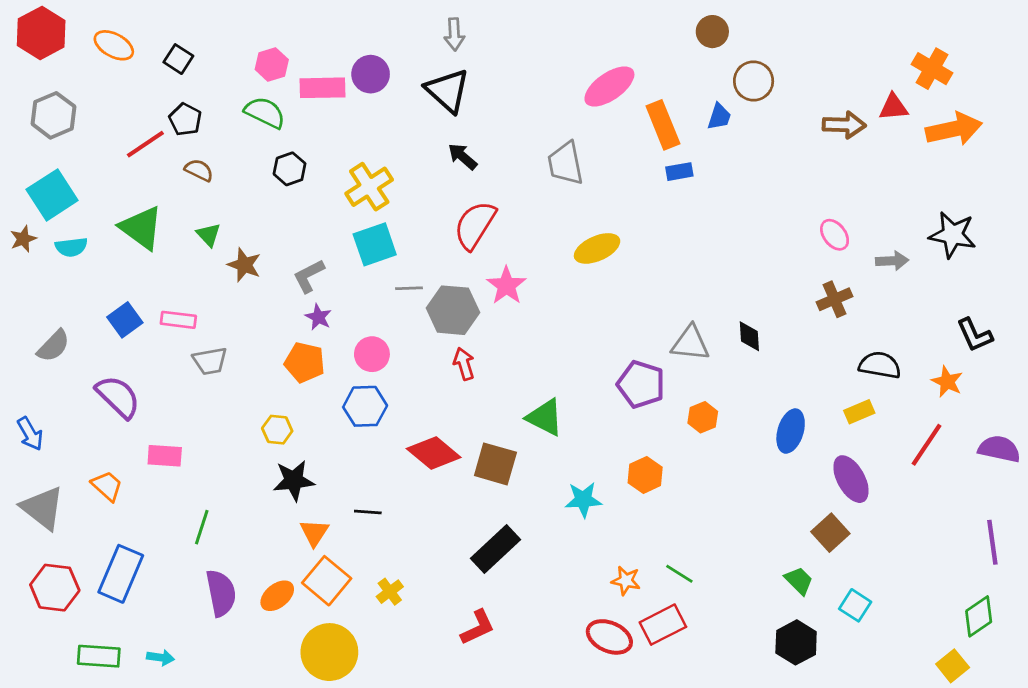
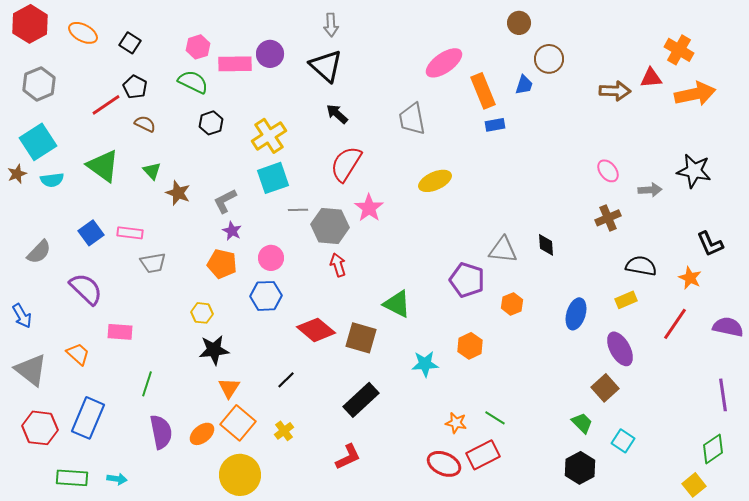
black line: (368, 512) -> (286, 380), moved, turned -48

